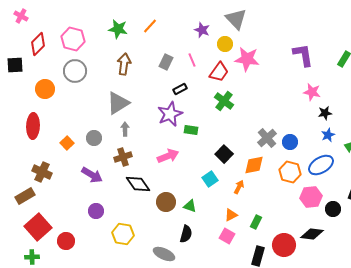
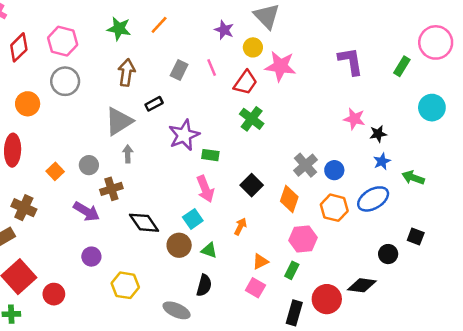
black rectangle: (180, 89) -> (154, 104), moved
pink star: (312, 92) -> (354, 119), moved
pink arrow: (168, 156) -> (205, 189), moved, turned 90
brown cross: (123, 157) -> (111, 189), moved
orange diamond: (254, 165) -> (289, 199), turned -60
cyan square: (210, 179) -> (193, 219), moved
orange arrow: (239, 187) -> (240, 226), moved
pink hexagon: (311, 197) -> (303, 239), moved

